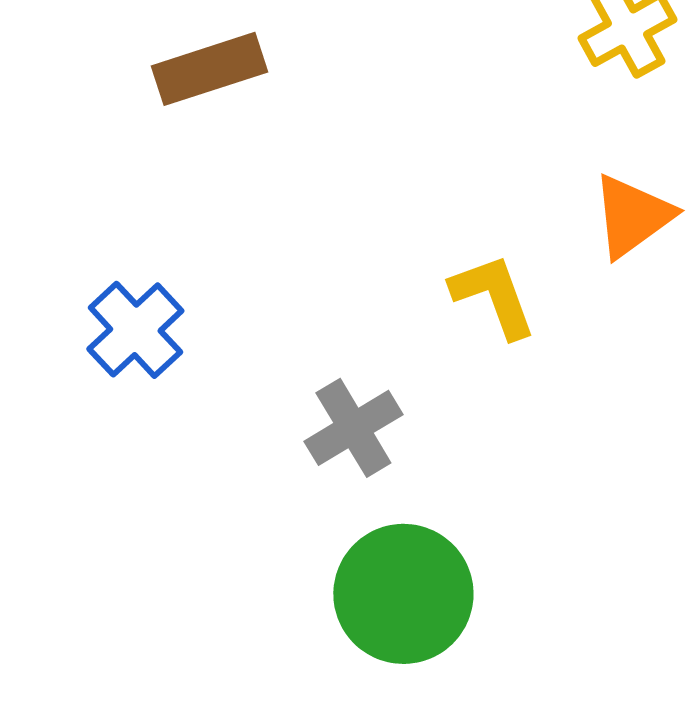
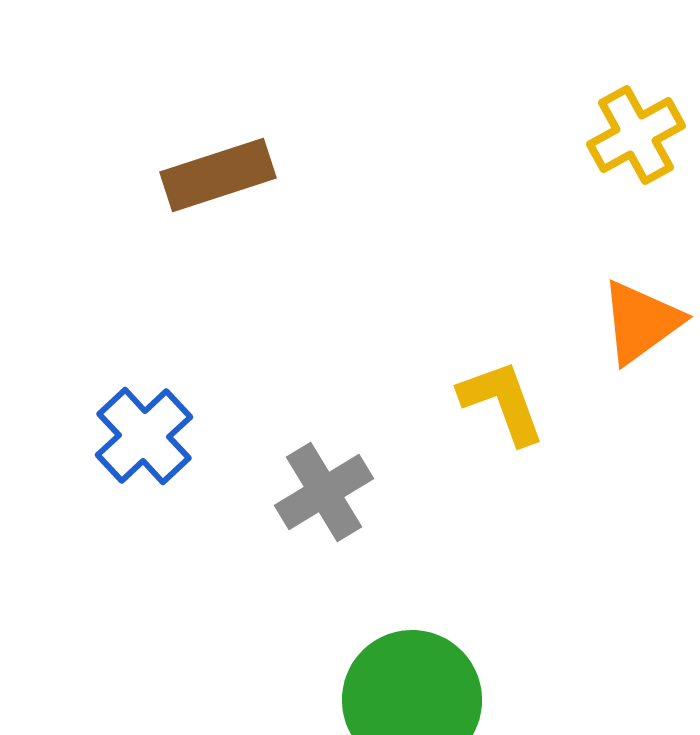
gray cross: (353, 428) -> (324, 492), moved

